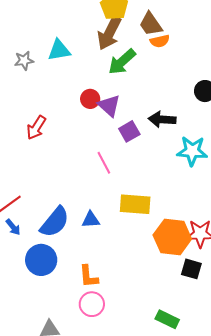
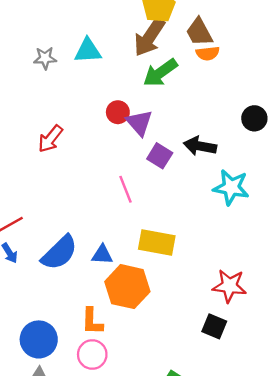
purple square: (129, 131) -> (160, 156), turned -35
orange hexagon: (172, 237) -> (127, 287), moved
blue circle: (41, 260) -> (39, 339), moved

